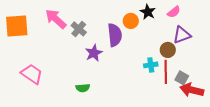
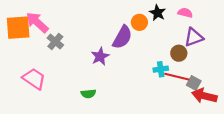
pink semicircle: (174, 12) -> (185, 13), turned -128
pink arrow: (56, 19) -> (37, 22), moved
gray cross: (79, 29) -> (55, 42), moved
purple semicircle: (115, 35) -> (122, 37), turned 35
red line: (166, 72) -> (177, 77), turned -75

